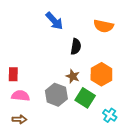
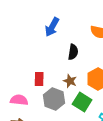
blue arrow: (54, 21) -> (52, 27), turned 72
red rectangle: (13, 74) -> (39, 79), moved

